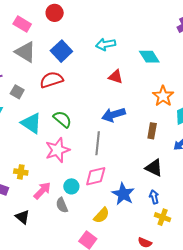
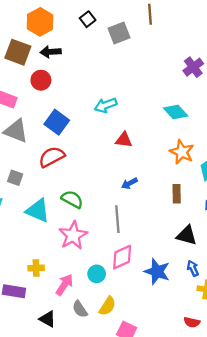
cyan diamond: (149, 57) -> (176, 112), moved
blue arrow: (114, 115) -> (129, 183), size x0.6
gray semicircle: (62, 205) -> (80, 309), moved
yellow semicircle: (102, 215) -> (107, 306), moved

